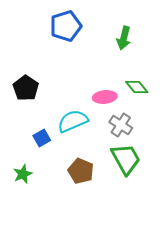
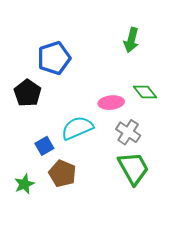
blue pentagon: (66, 26) -> (54, 58), moved
brown pentagon: (81, 171) -> (62, 173), moved

